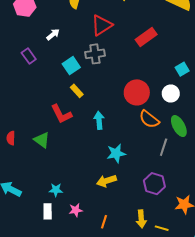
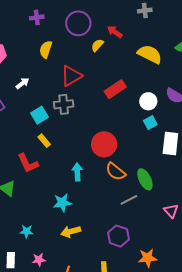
white circle: (171, 94) -> (148, 101), moved
cyan arrow: (99, 120) -> (77, 172), moved
gray line: (164, 147) -> (129, 200), turned 42
cyan star: (116, 153) -> (62, 203), moved
cyan star: (56, 190) -> (27, 231), moved

